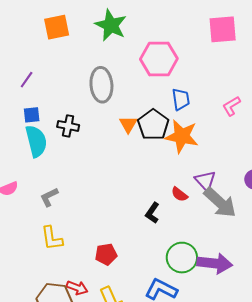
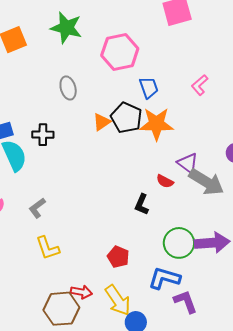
gray ellipse: (101, 85) -> (68, 88), size x0.7
orange triangle: (128, 124) -> (102, 122), turned 36
red pentagon: (106, 254) -> (118, 257), moved, turned -30

